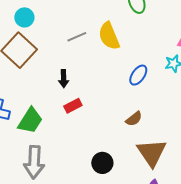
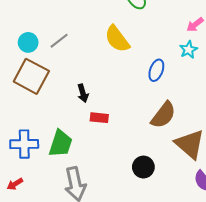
gray line: (77, 37) -> (59, 41), moved
red rectangle: (73, 106) -> (99, 118), turned 48
brown semicircle: (134, 119) -> (163, 115), size x1.6

